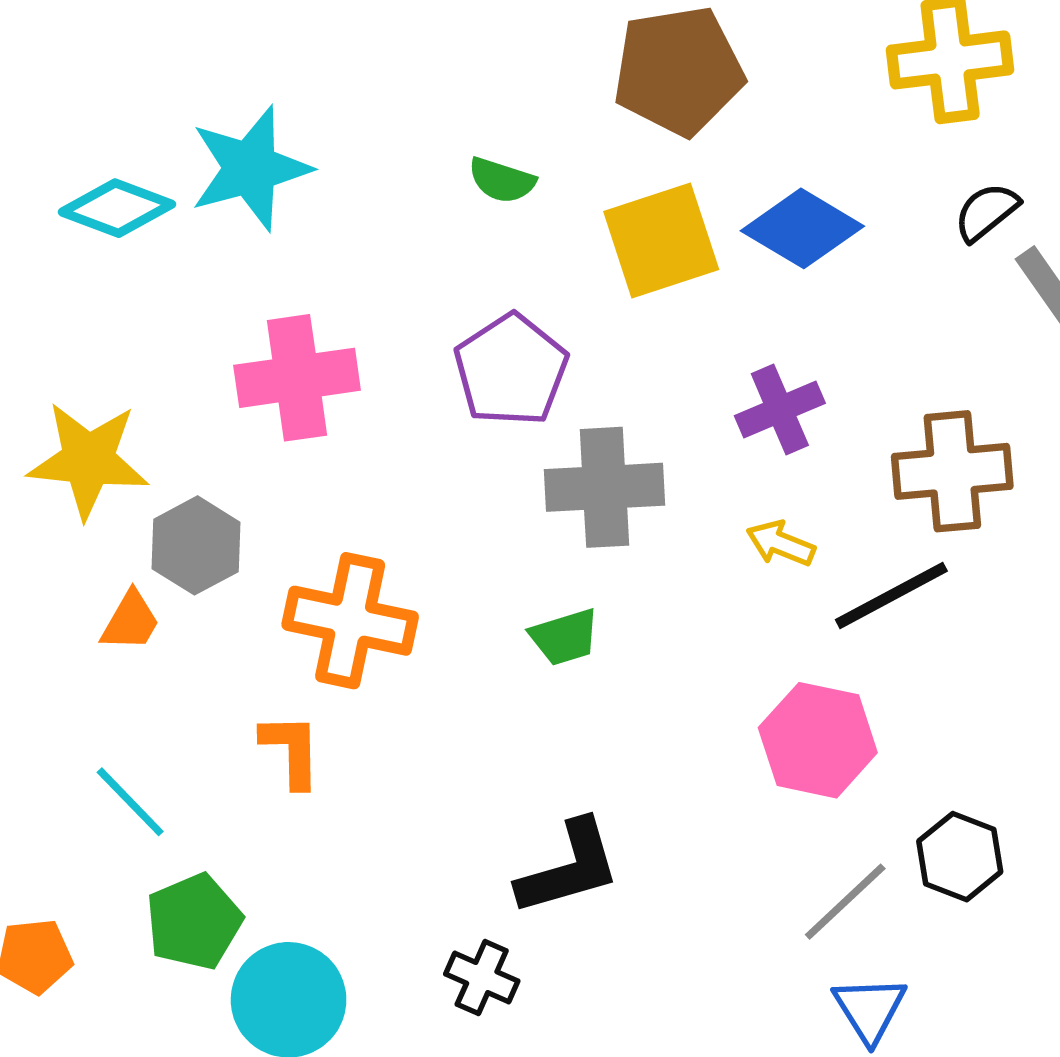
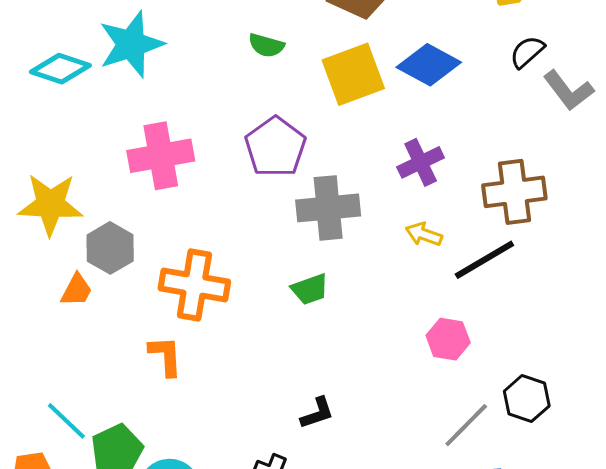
pink hexagon: (818, 740) -> (448, 339), size x0.7
cyan line: (130, 802) -> (66, 421), moved
black L-shape: (569, 868) -> (317, 413), size x0.6

